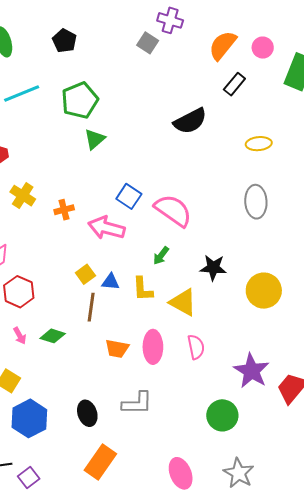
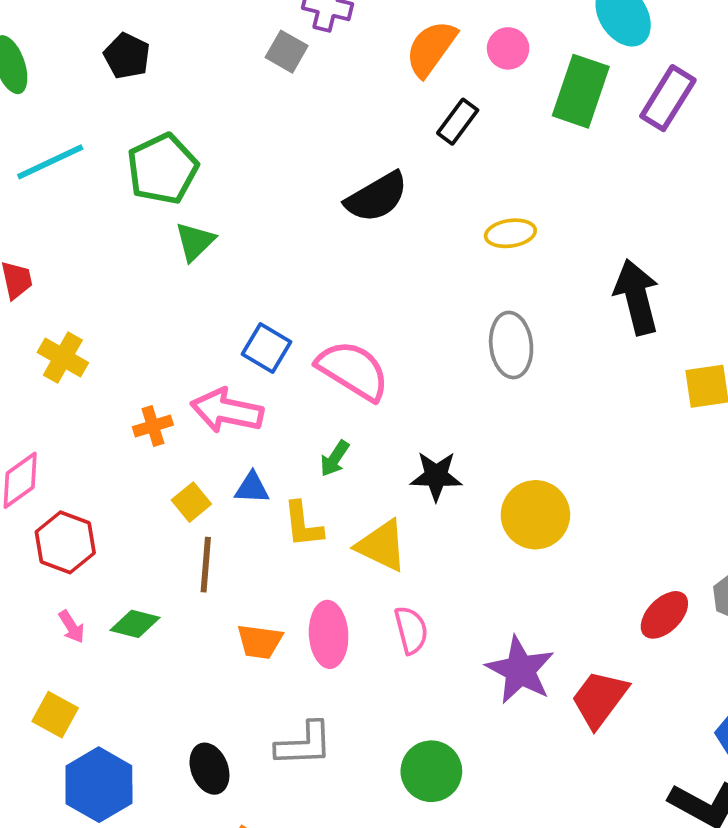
orange cross: (64, 210) -> (153, 426), moved
blue triangle: (111, 282) -> (252, 488), moved
green circle: (222, 415) -> (431, 771), moved

